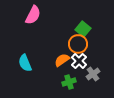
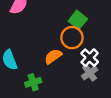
white cross: (79, 61) -> (90, 58), moved
green cross: (69, 82) -> (33, 82), moved

